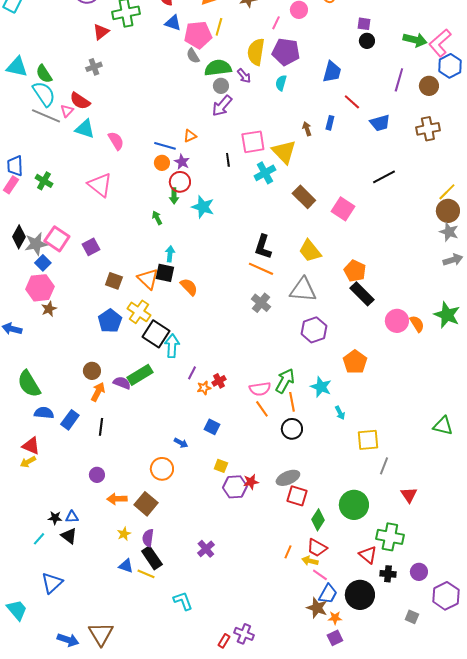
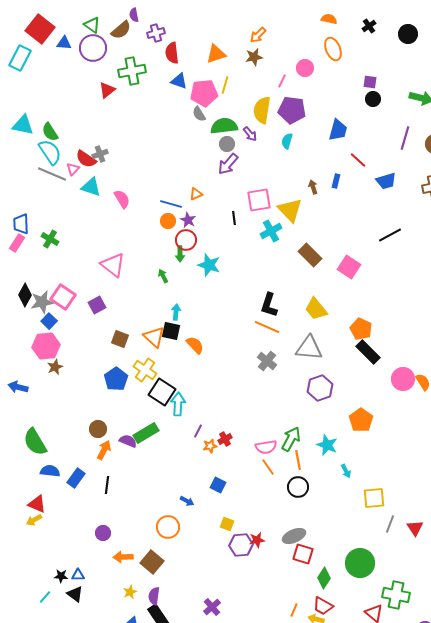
gray cross: (94, 67) -> (100, 154), moved
pink triangle: (100, 185) -> (113, 265), moved
red triangle: (409, 495) -> (415, 528), moved

